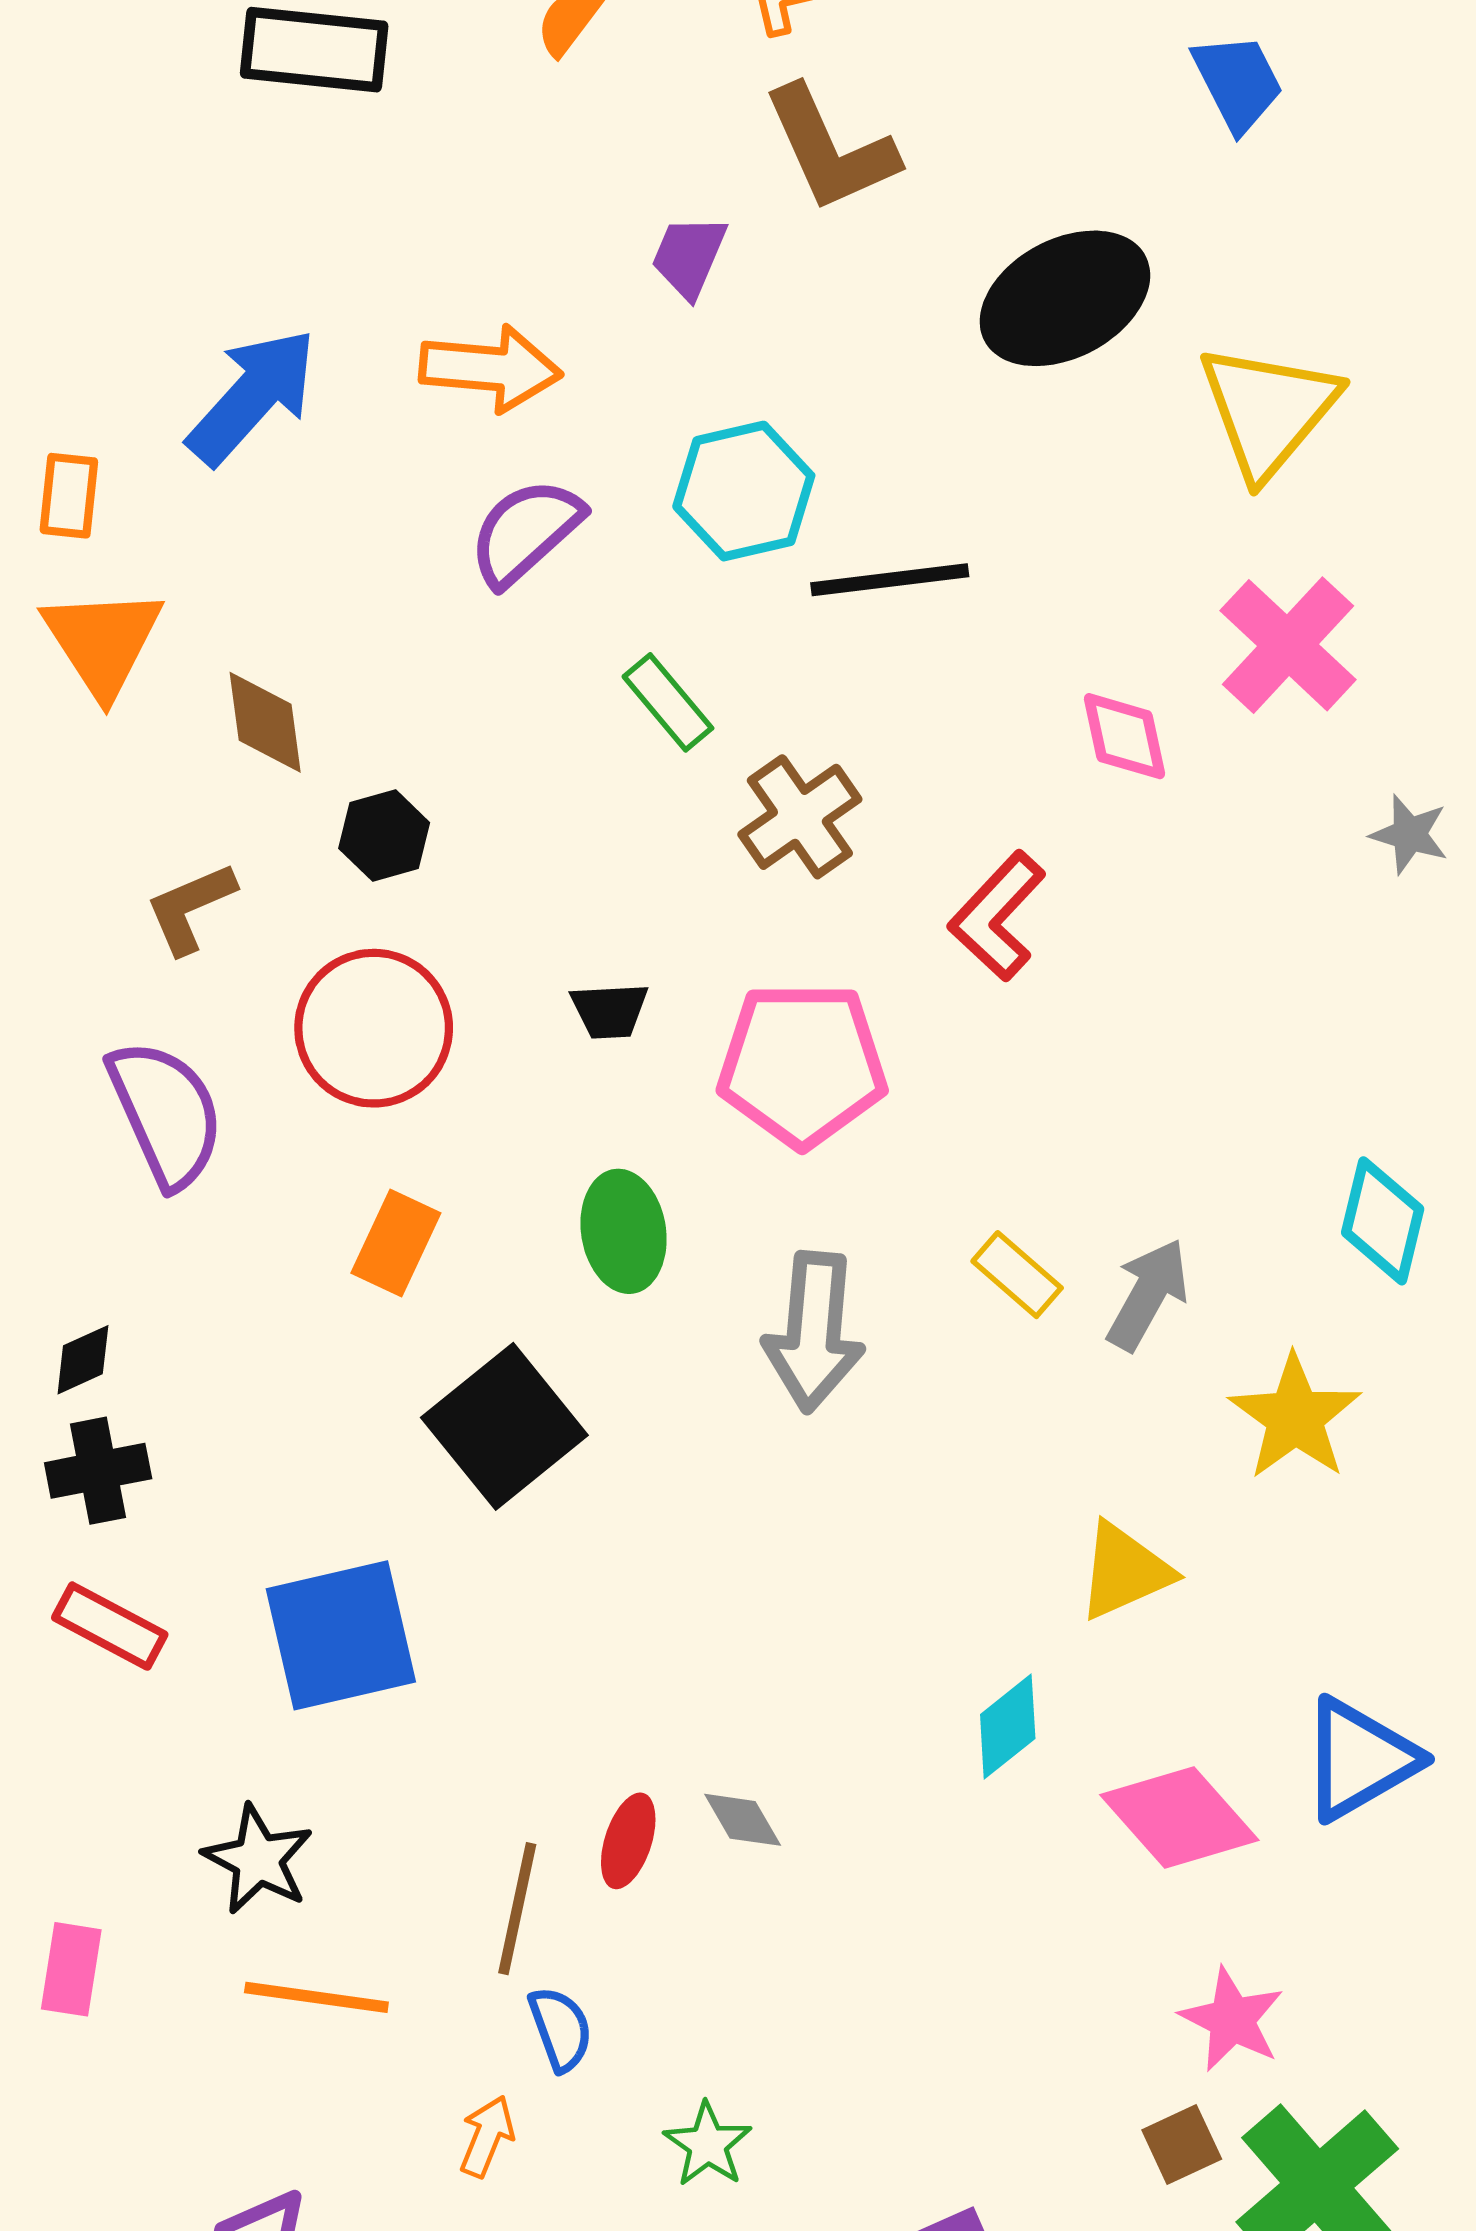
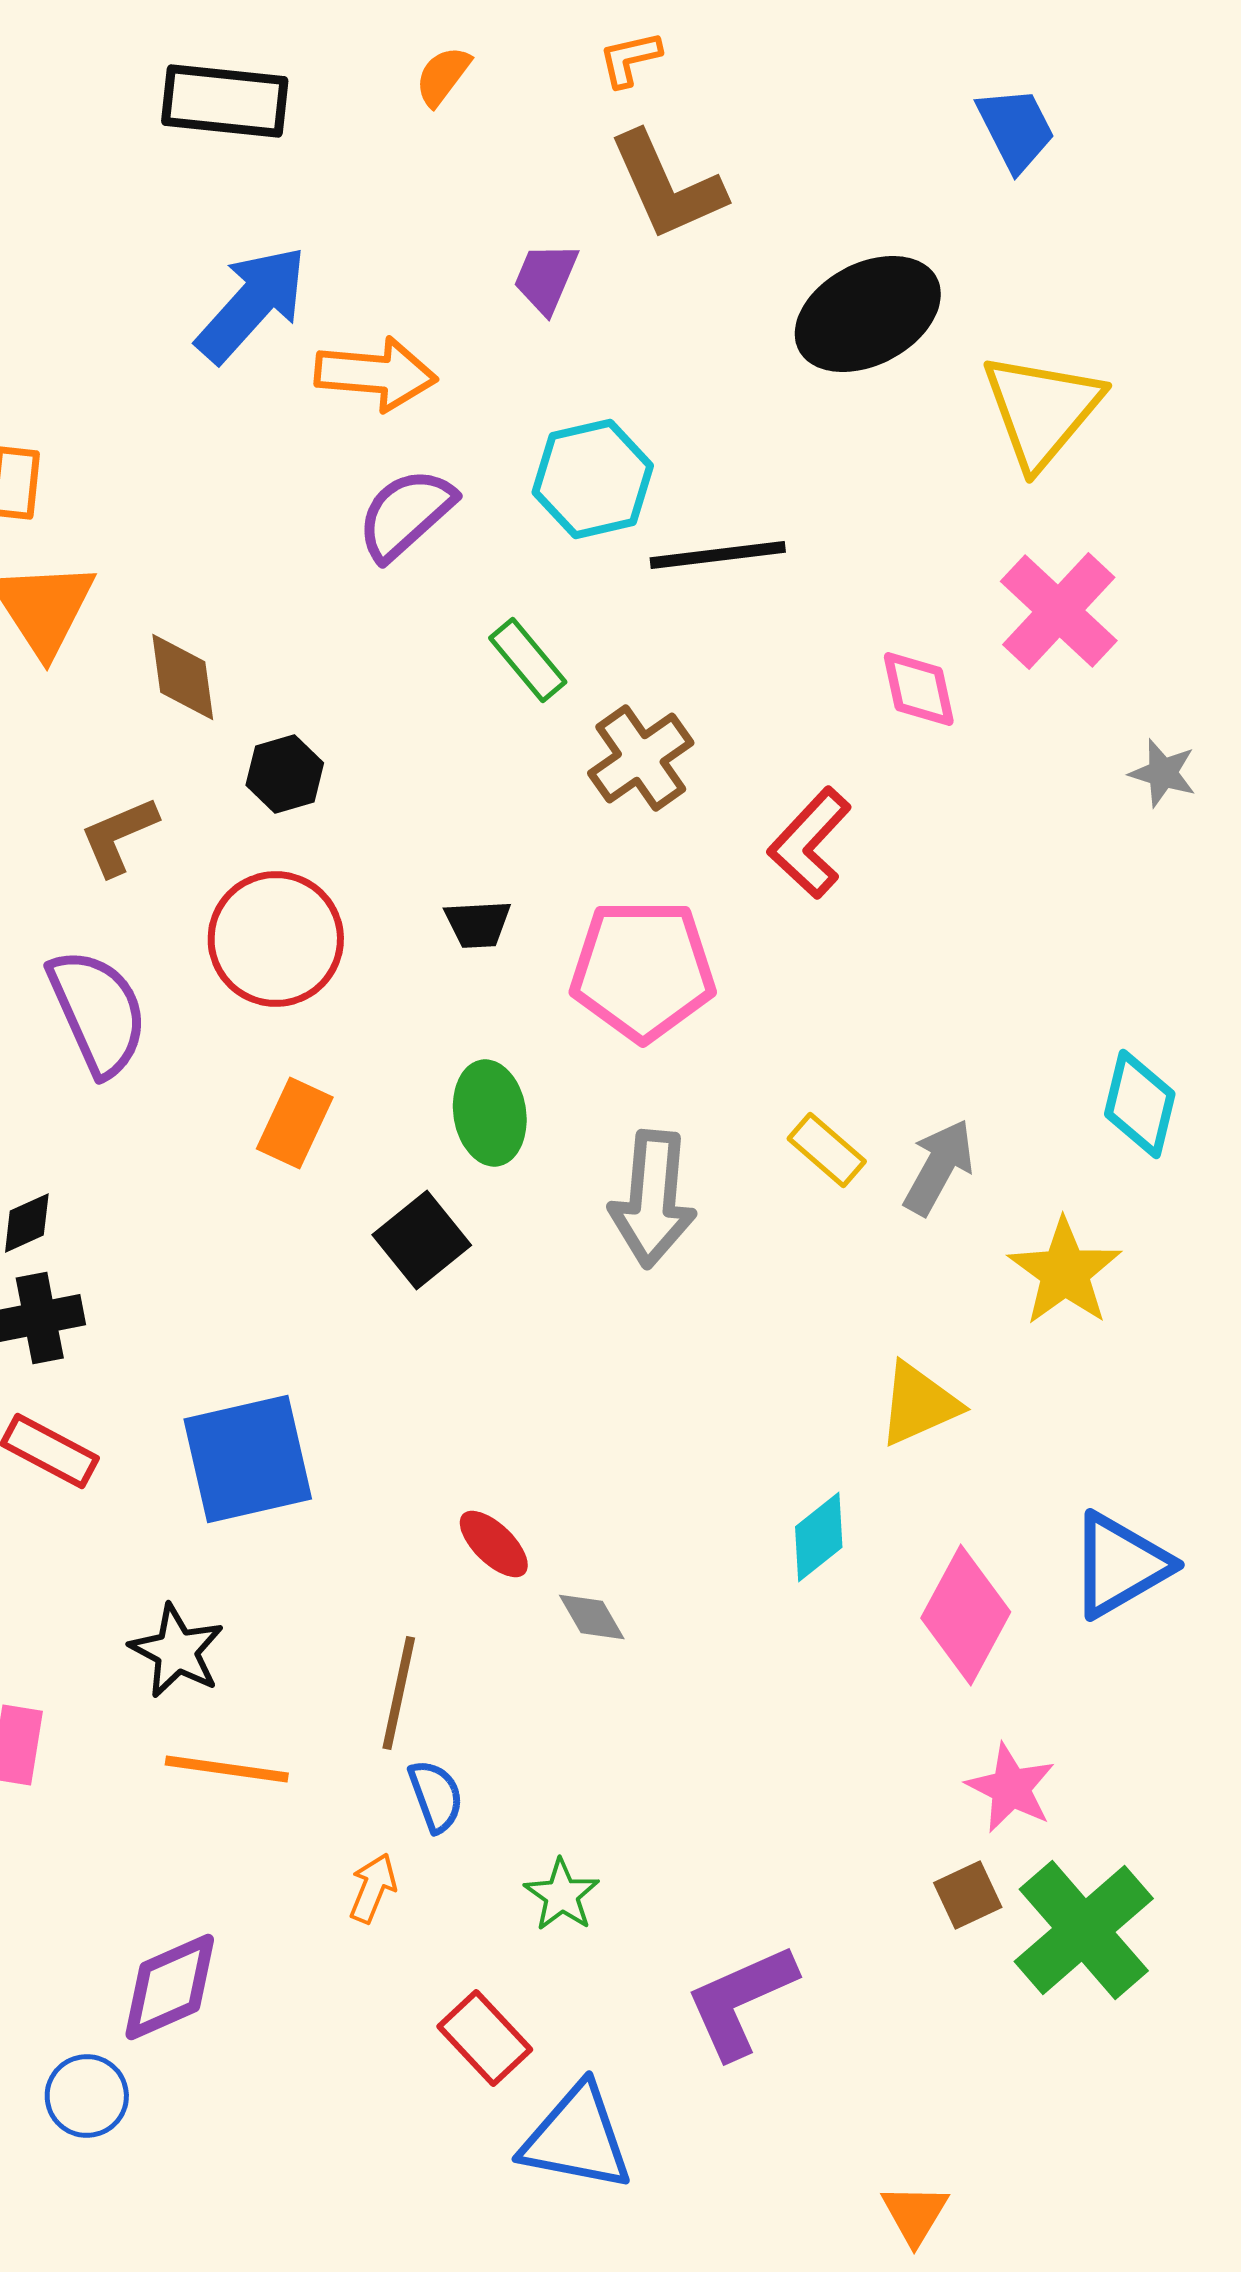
blue arrow: (252, 396) -> (252, 304), moved
black square: (504, 1426) -> (422, 1240), moved, size x0.7
pink diamond: (1179, 1818) -> (966, 1615), turned 70
red ellipse: (628, 1841) -> (494, 1544), moved, turned -64

